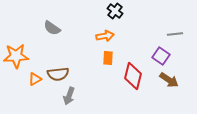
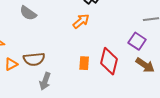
orange arrow: (105, 36) -> (81, 21), turned -30
orange rectangle: (108, 58) -> (84, 63), moved

